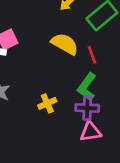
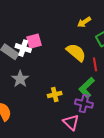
pink triangle: (91, 131) -> (71, 122), moved, turned 42

